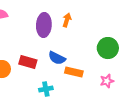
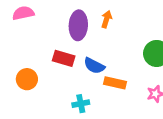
red rectangle: (28, 62) -> (64, 58), moved

